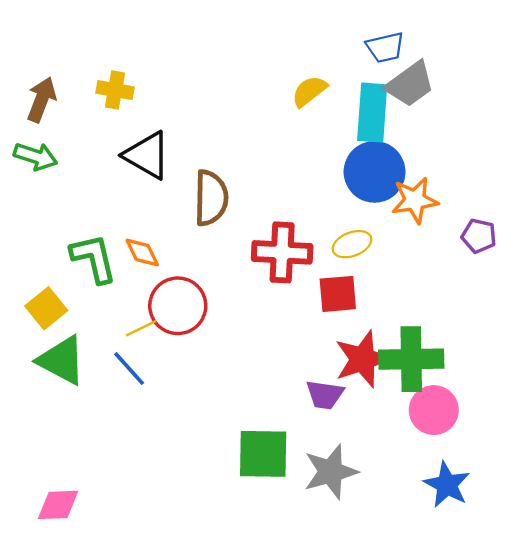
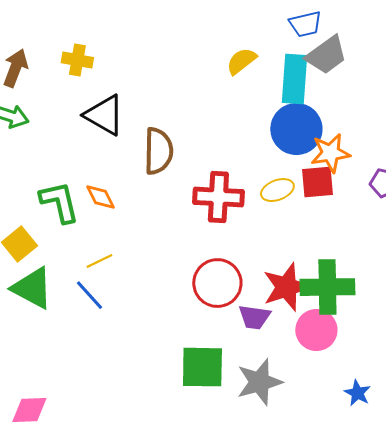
red square: (338, 294) -> (317, 182), moved
red circle: (178, 306) -> (217, 283), moved
pink circle: (434, 410) -> (316, 330), moved
blue star: (447, 485) -> (357, 393), size x0.7

